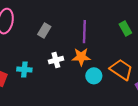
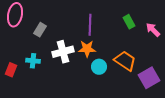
gray rectangle: (44, 31) -> (40, 30), moved
white cross: (56, 60) -> (63, 52), size x1.5

